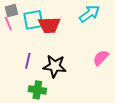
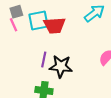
purple line: (28, 61) -> (44, 60), moved

